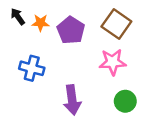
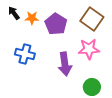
purple arrow: (72, 100) -> (65, 64), moved
green circle: (125, 101) -> (92, 87), moved

